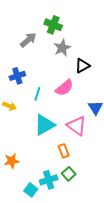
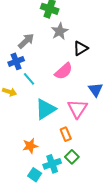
gray arrow: (28, 40) -> (26, 41), moved
cyan line: (37, 94) -> (29, 79), moved, turned -56
pink triangle: (76, 126) -> (77, 109), turned 30
orange star: (12, 161) -> (30, 146), moved

